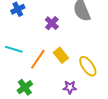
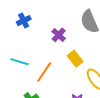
yellow rectangle: (61, 55) -> (75, 59), moved

